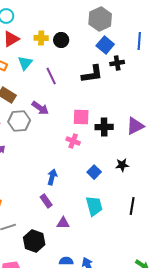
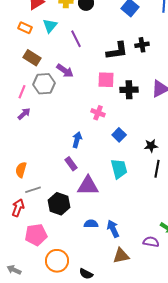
black cross: (117, 63) -> (142, 45), moved
black L-shape: (92, 74) -> (117, 51), moved
pink cross: (73, 141) -> (98, 113), moved
black star: (122, 165) -> (151, 146), moved
purple triangle: (63, 223) -> (88, 186), size x1.6

